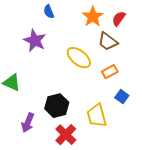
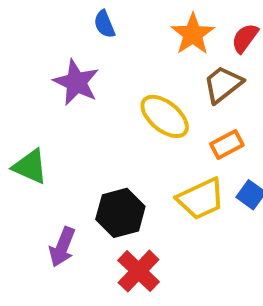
brown trapezoid: (108, 42) -> (223, 84), turned 105
yellow trapezoid: (97, 116) -> (201, 199), moved, turned -100

